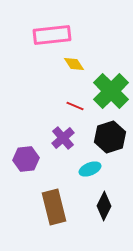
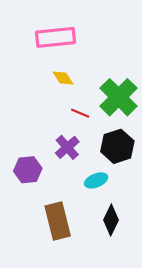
yellow diamond: (74, 64) -> (63, 78), moved

